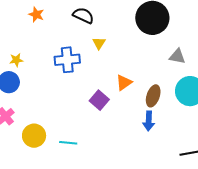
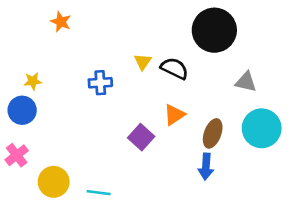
black semicircle: (83, 15) -> (174, 68), moved
blue cross: (67, 60) -> (100, 83), size x0.7

